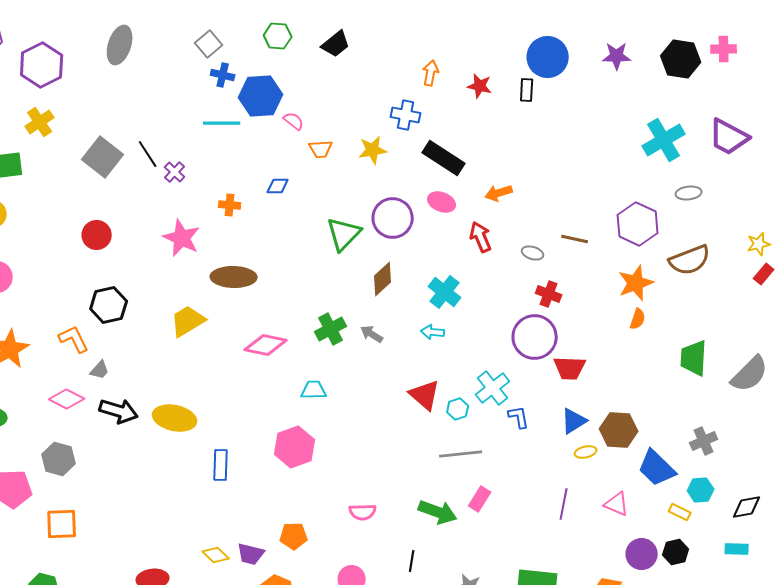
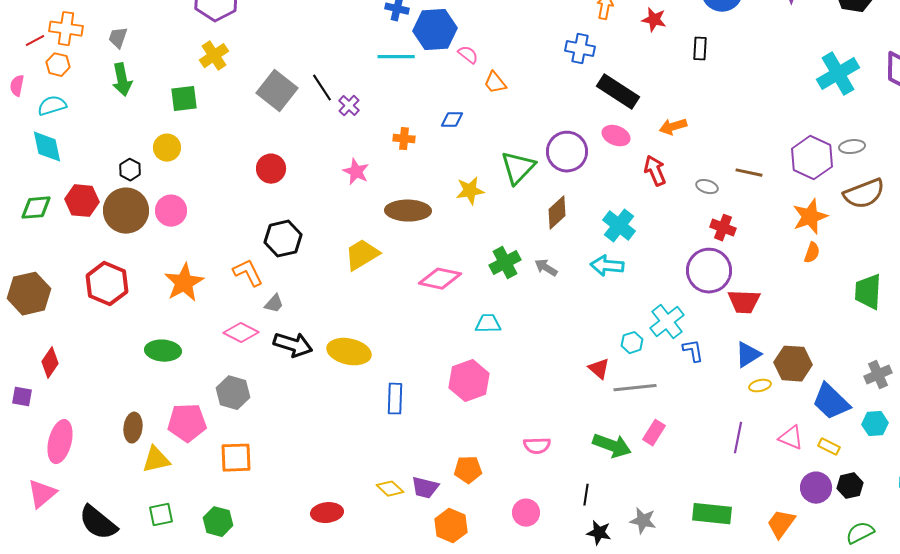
black rectangle: (527, 90) -> (700, 49), moved
orange trapezoid: (321, 149) -> (495, 83), turned 55
yellow star: (373, 150) -> (470, 191), moved
gray ellipse: (689, 193) -> (852, 147), moved
pink star: (182, 238) -> (356, 172), size x0.7
cyan arrow: (433, 332) -> (607, 266), size x1.4
red triangle: (425, 395) -> (599, 369), moved, size x0.7
yellow rectangle: (680, 512) -> (829, 447), moved

